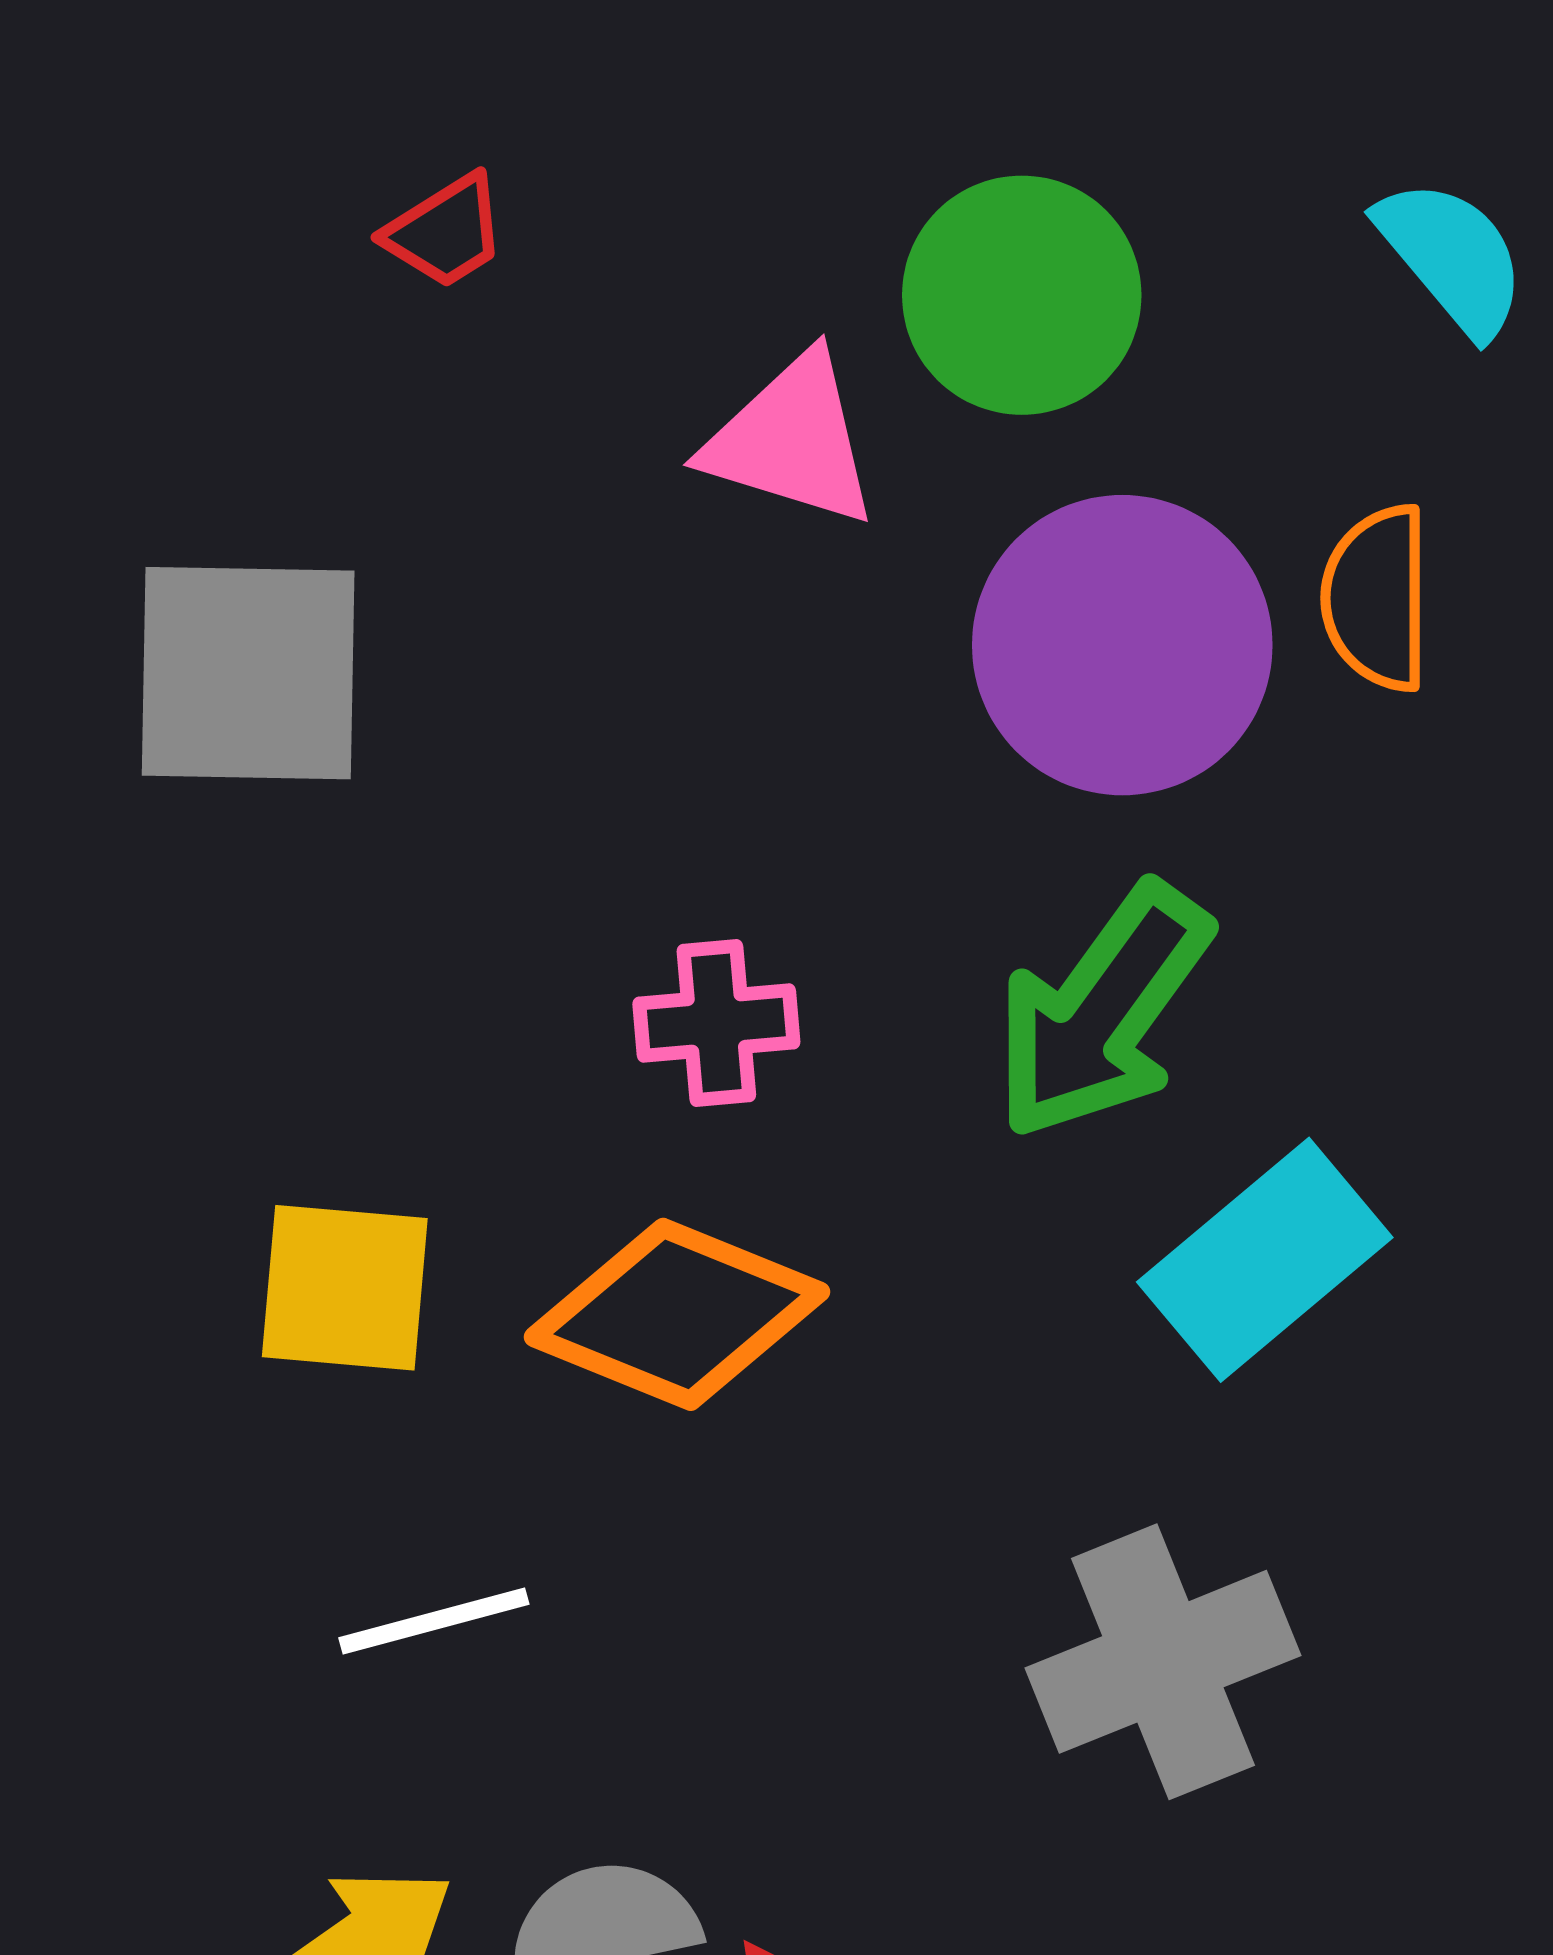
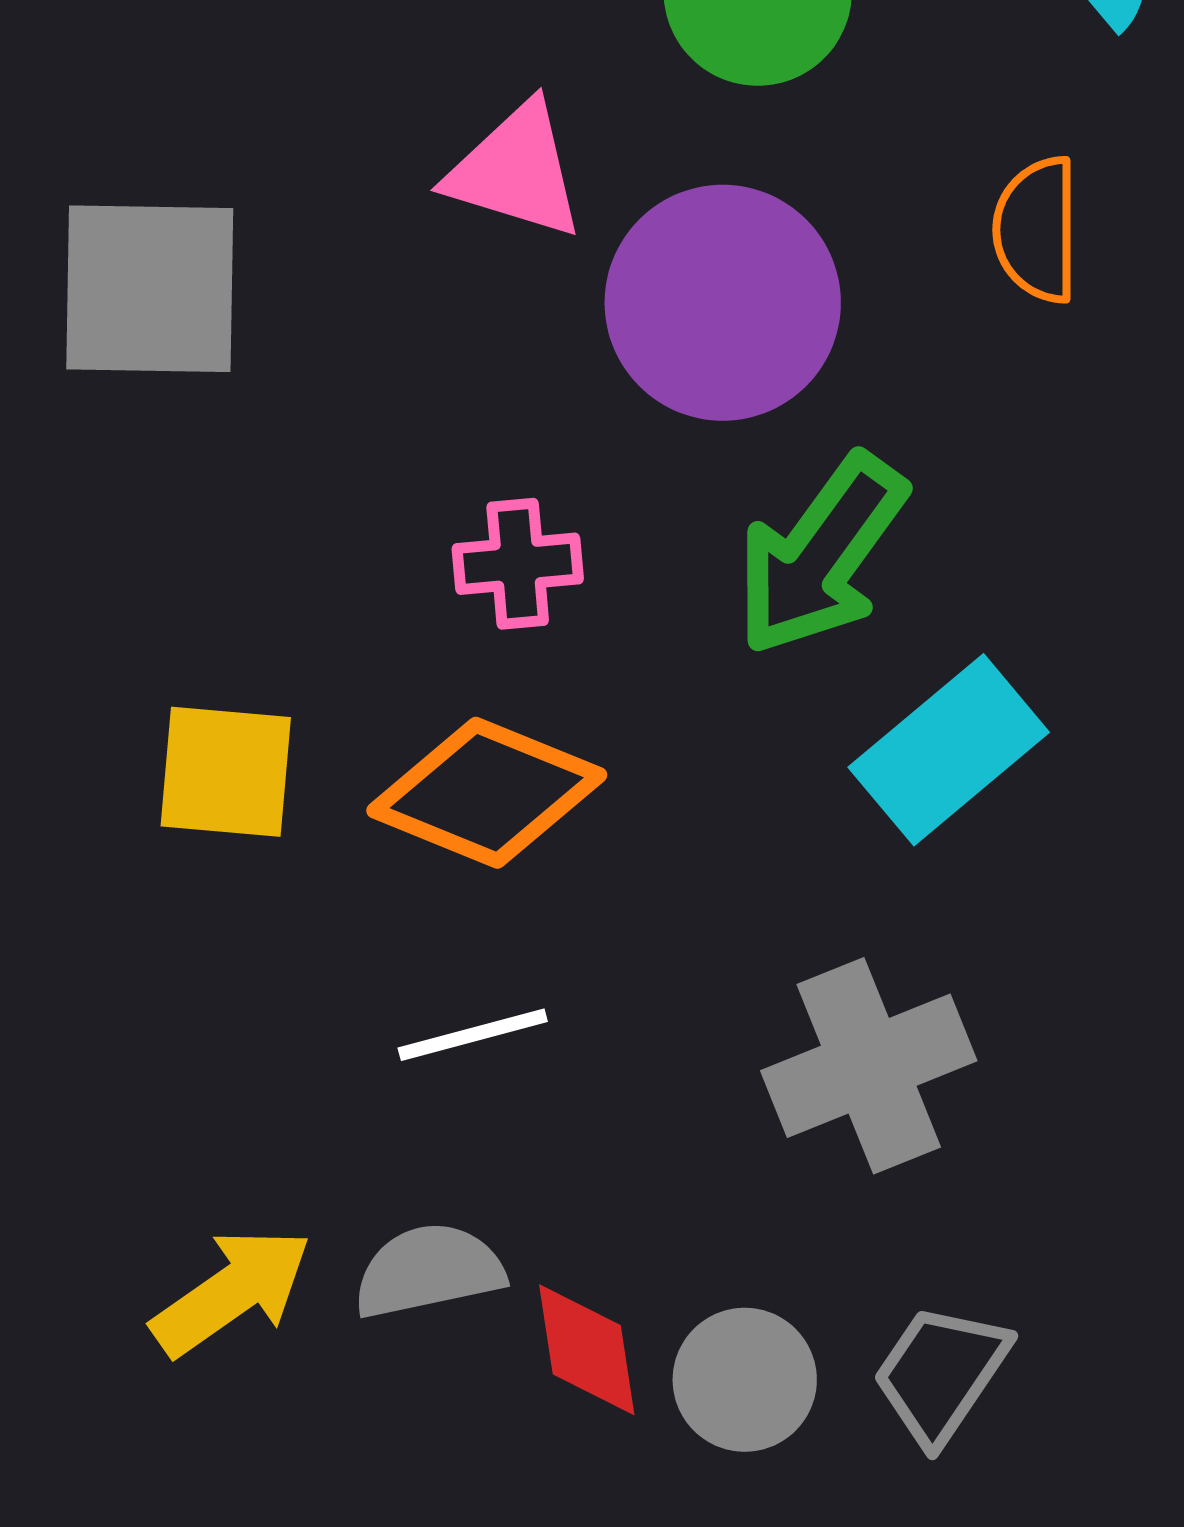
pink triangle: (791, 440) -> (516, 171), moved
purple circle: (1122, 645) -> (723, 303), moved
white line: (434, 1621) -> (473, 1035), moved

